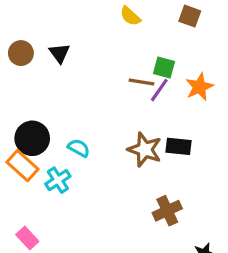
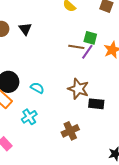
black rectangle: (179, 146) -> (96, 104), moved
cyan cross: (58, 180) -> (29, 117), moved
brown cross: (167, 211) -> (70, 131), moved

